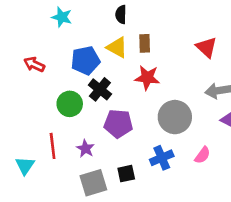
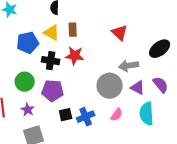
black cross: (100, 89) -> (51, 61), moved, turned -30
green circle: (70, 104) -> (25, 82), moved
gray circle: (175, 117) -> (110, 86), moved
black square: (126, 174) -> (66, 115), moved

